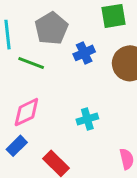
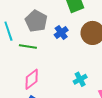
cyan cross: (87, 119) -> (80, 79), moved

